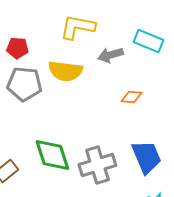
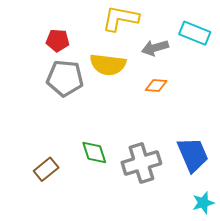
orange diamond: (131, 97) -> (156, 85), moved
green diamond: (52, 155) -> (94, 153), size x0.7

